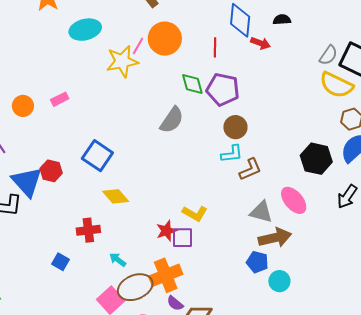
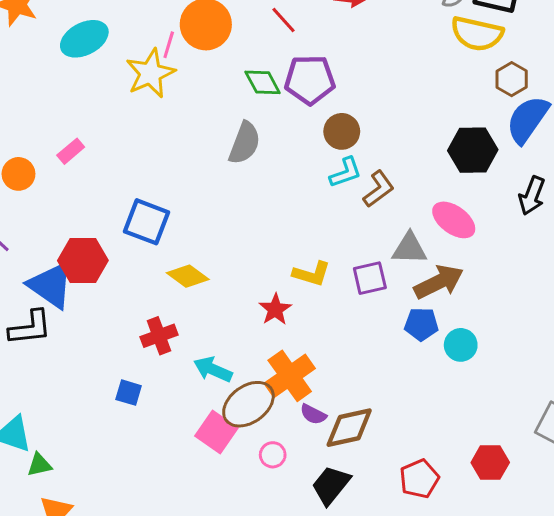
red line: (215, 47) -> (284, 20), turned -30
red hexagon: (51, 171) -> (83, 261), size x1.4
purple square: (183, 238) -> (370, 278), moved
cyan arrow: (118, 260) -> (213, 369), size x1.4

